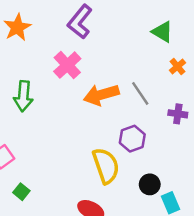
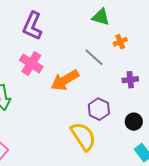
orange cross: (178, 66) -> (120, 42), turned 32
gray line: (140, 93) -> (94, 57), moved
black circle: (150, 184) -> (134, 122), moved

